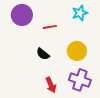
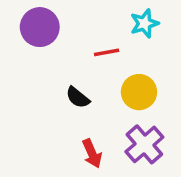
red line: (50, 27) -> (107, 52), moved
purple cross: (80, 80) -> (144, 144), turned 30

